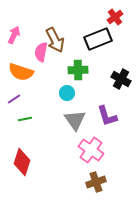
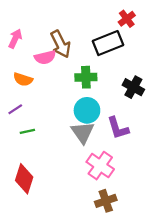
pink semicircle: (41, 52) -> (45, 57), turned -114
orange semicircle: (21, 72) -> (23, 79), size x0.7
cyan circle: (67, 93) -> (87, 110), moved, size x1.5

